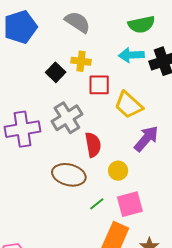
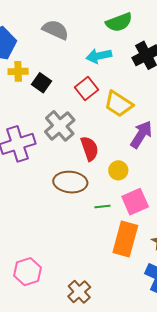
cyan arrow: (131, 55) -> (99, 56), moved
yellow cross: (81, 61) -> (18, 71), moved
red square: (99, 85) -> (87, 89), turned -30
green line: (97, 204) -> (102, 206), turned 42

